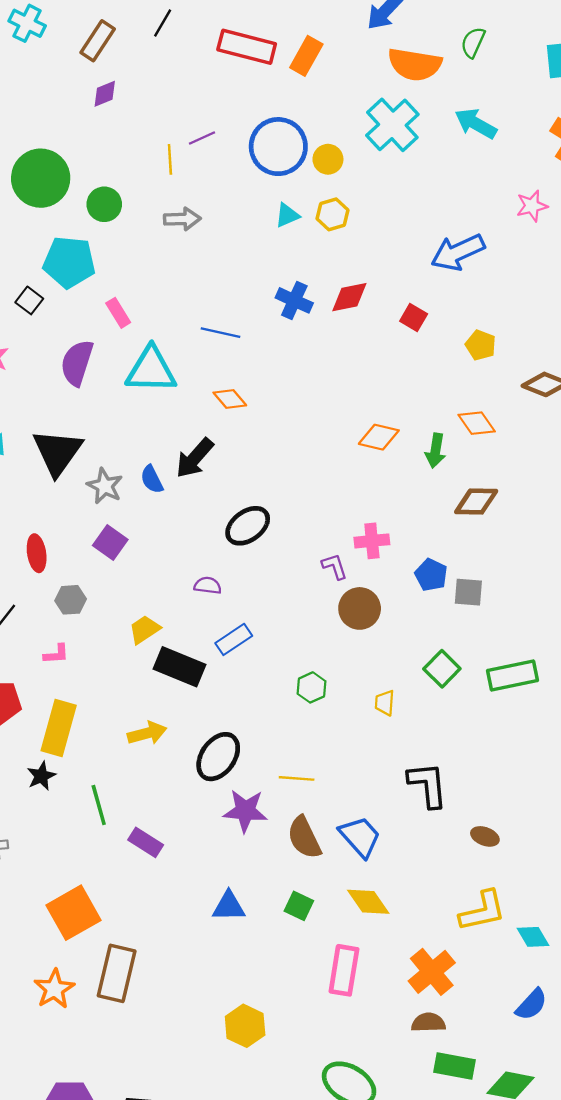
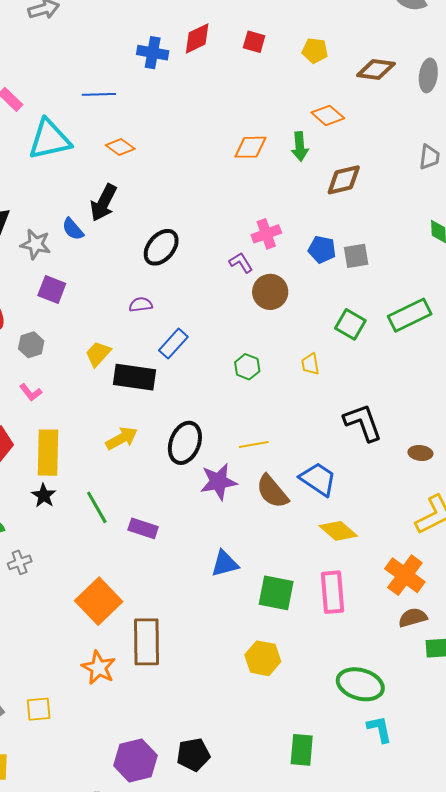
pink L-shape: (56, 654) -> (31, 392), turned 70
green square: (299, 906) -> (276, 593), moved, size x1.5

